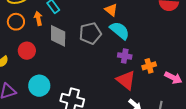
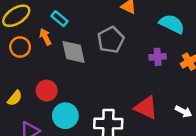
cyan semicircle: (120, 31) -> (172, 24), moved
red circle: (27, 51) -> (47, 91), moved
red triangle: (126, 80) -> (146, 108), moved

